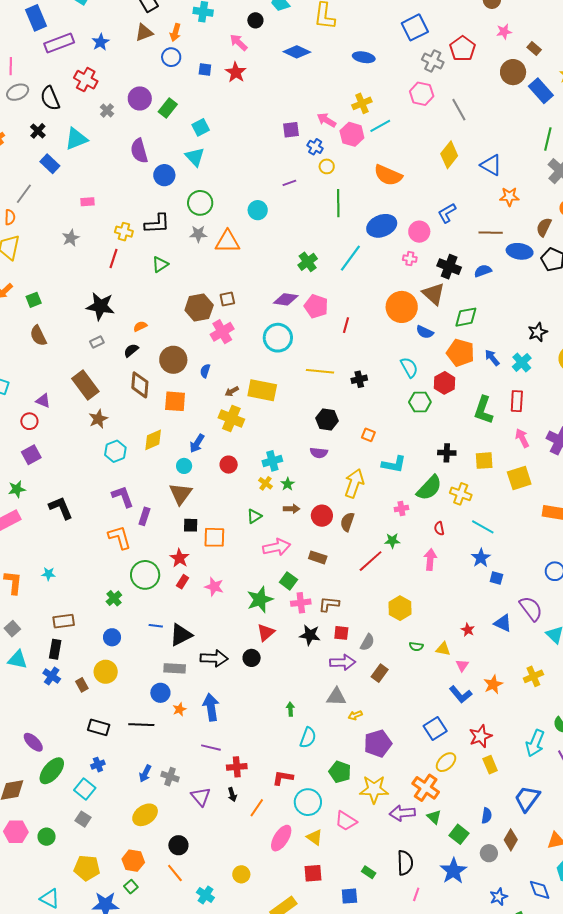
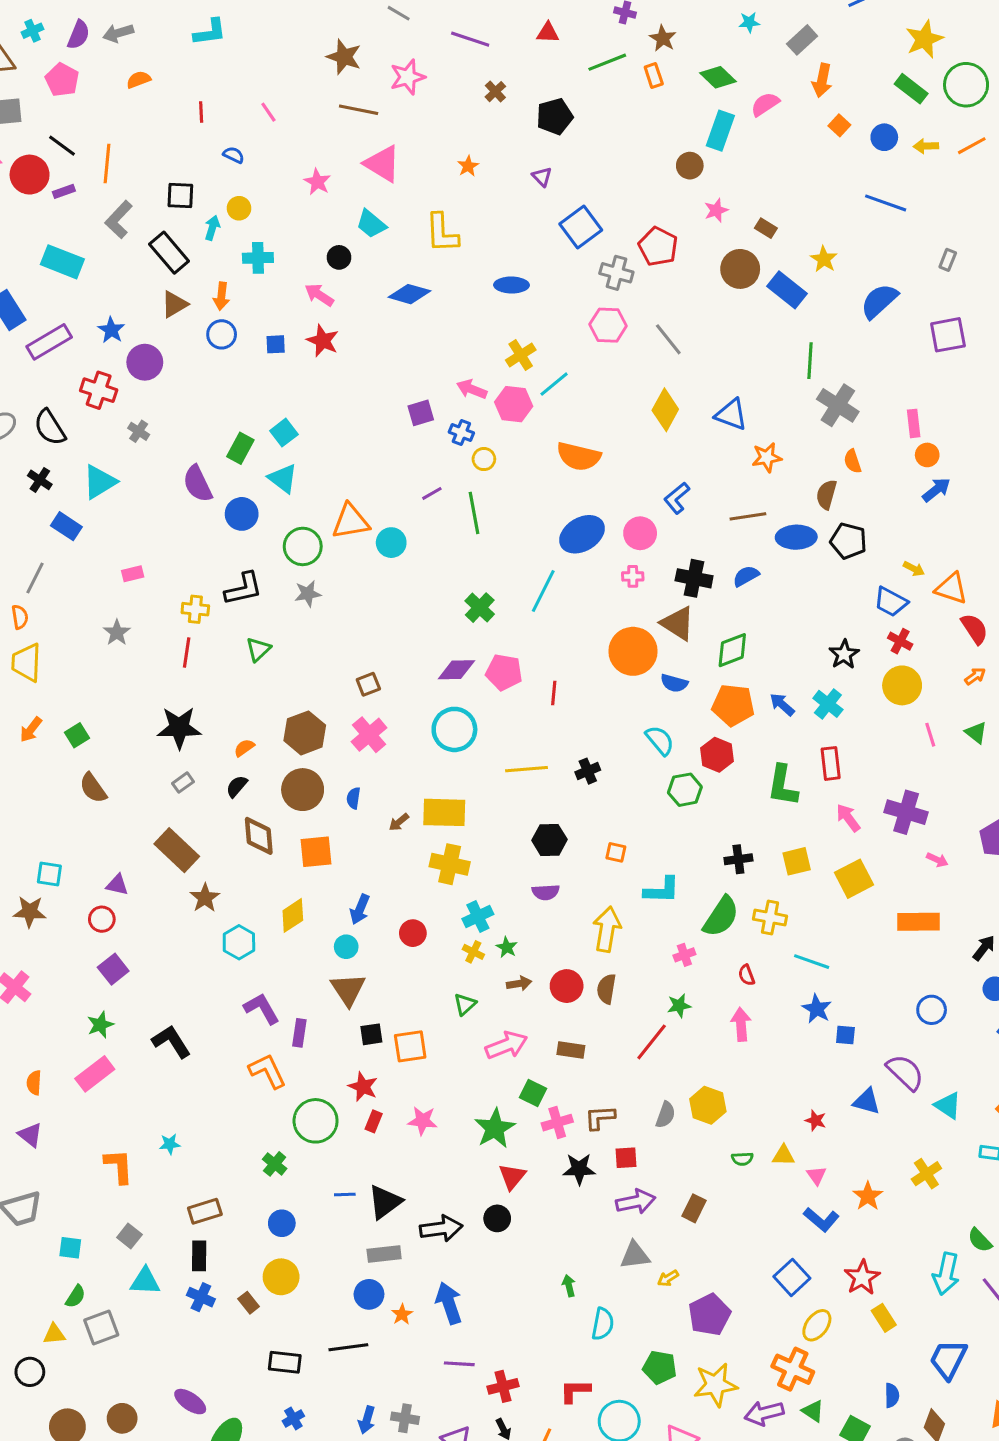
purple circle: (140, 98) -> (145, 362), moved
green rectangle: (168, 108) -> (240, 448), moved
green line: (338, 203) -> (474, 513), moved
orange triangle: (228, 242) -> (351, 521), moved
brown hexagon: (199, 308) -> (305, 733), moved
yellow cross: (231, 419) -> (450, 864), moved
gray semicircle: (367, 642) -> (665, 1115), moved

